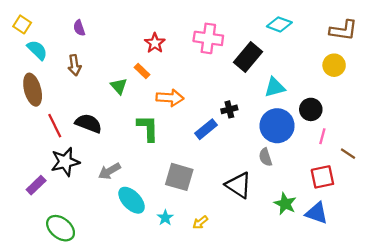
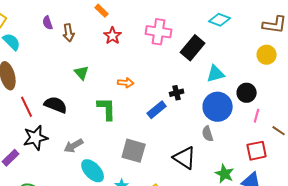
brown arrow: (74, 65) -> (69, 33), moved
orange rectangle: (142, 71) -> (102, 11), moved
orange arrow: (170, 98) -> (126, 83), size x0.7

